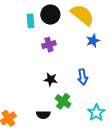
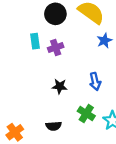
cyan rectangle: (31, 21) -> (35, 41), moved
green cross: (63, 101) -> (86, 114), moved

